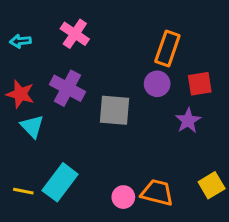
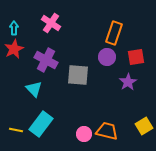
cyan arrow: (20, 41) -> (14, 28), turned 96
red star: (20, 94) -> (14, 49), moved, turned 30
cyan triangle: (32, 126) -> (34, 89), moved

